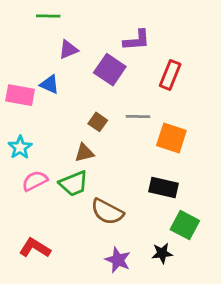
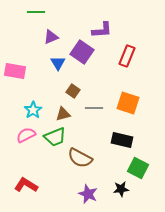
blue triangle: (50, 84) -> (58, 63), moved, turned 35
gray line: (138, 117) -> (94, 108), moved
cyan star: (20, 147) -> (33, 110), moved

